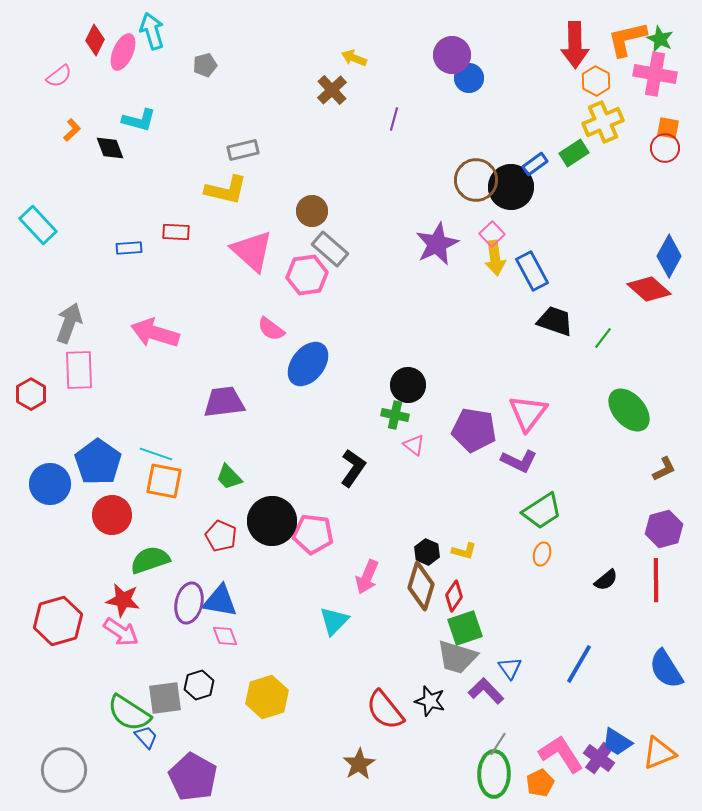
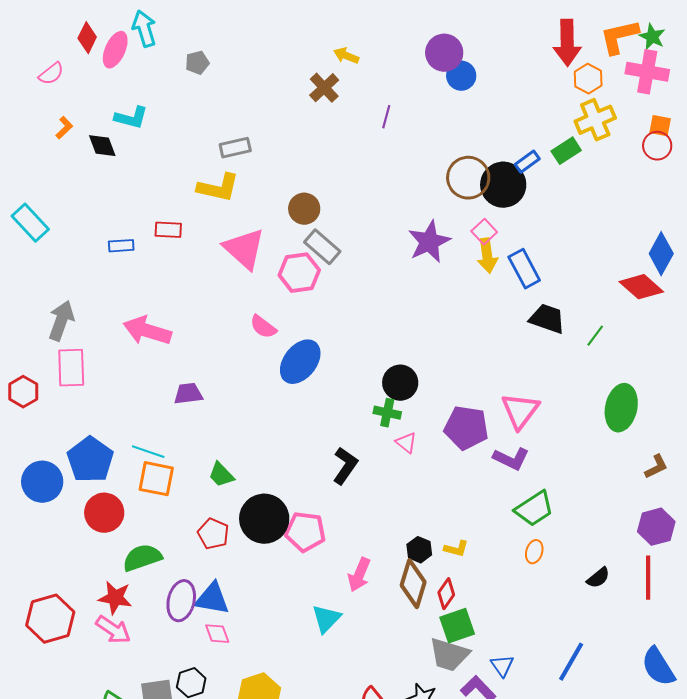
purple trapezoid: (224, 402) -> (188, 394), moved, size x0.7
green ellipse: (629, 410) -> (621, 408), turned 54

